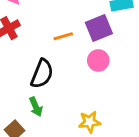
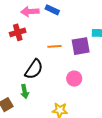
pink circle: (98, 60) -> (74, 79), moved

